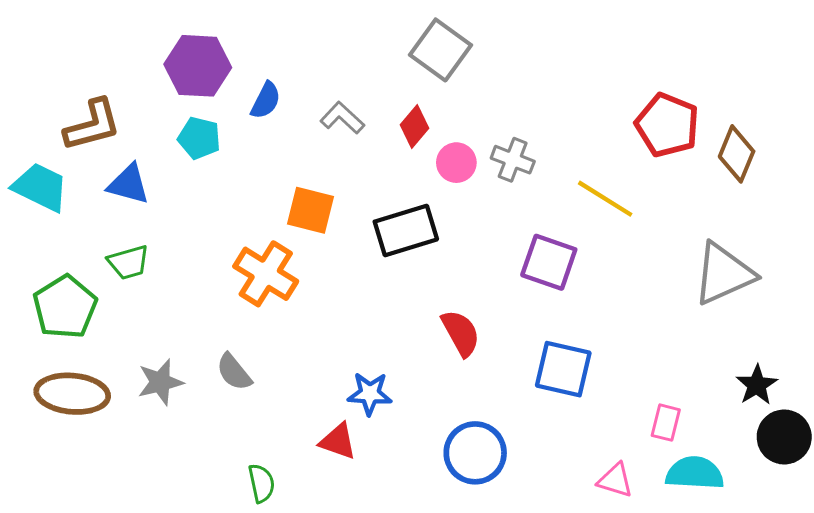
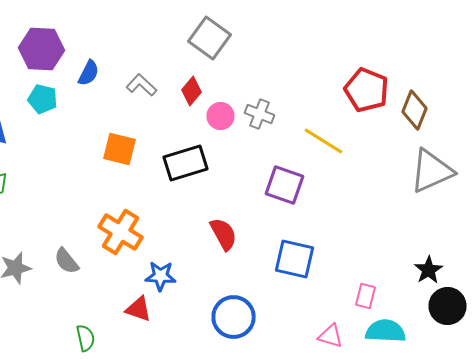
orange cross: (266, 274) -> (120, 232), moved
gray triangle: (724, 274) -> (432, 171), moved

